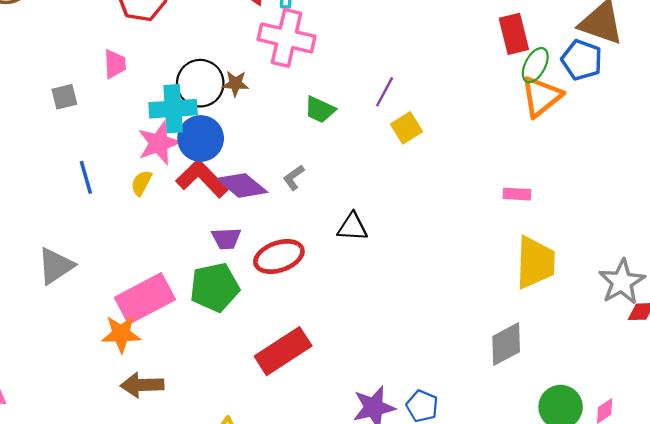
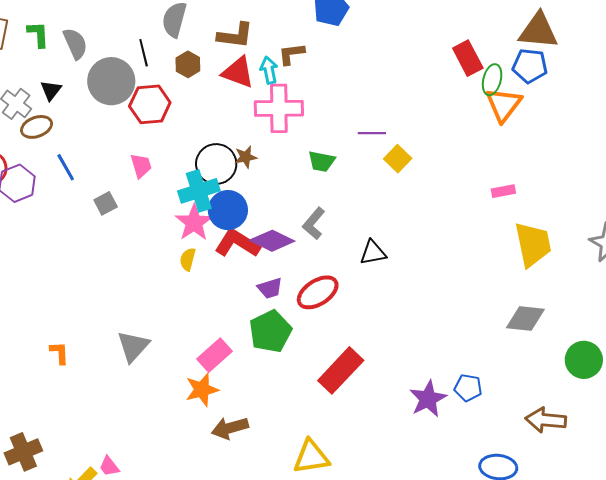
purple line: (385, 92) -> (372, 133), turned 76
blue line: (86, 177) -> (66, 167), moved
gray L-shape: (294, 178) -> (314, 223), size x1.4
pink rectangle: (145, 299) -> (214, 355), size x0.7
gray diamond: (506, 344) -> (525, 319), turned 48

